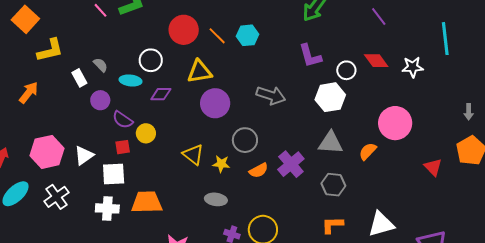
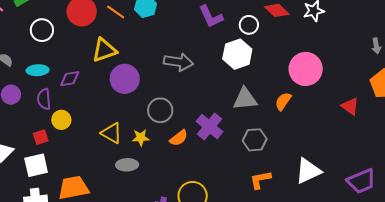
white circle: (151, 60) -> (42, 30), moved
purple semicircle: (123, 120) -> (44, 99), moved, turned 60
gray ellipse: (216, 199) -> (127, 165), moved

